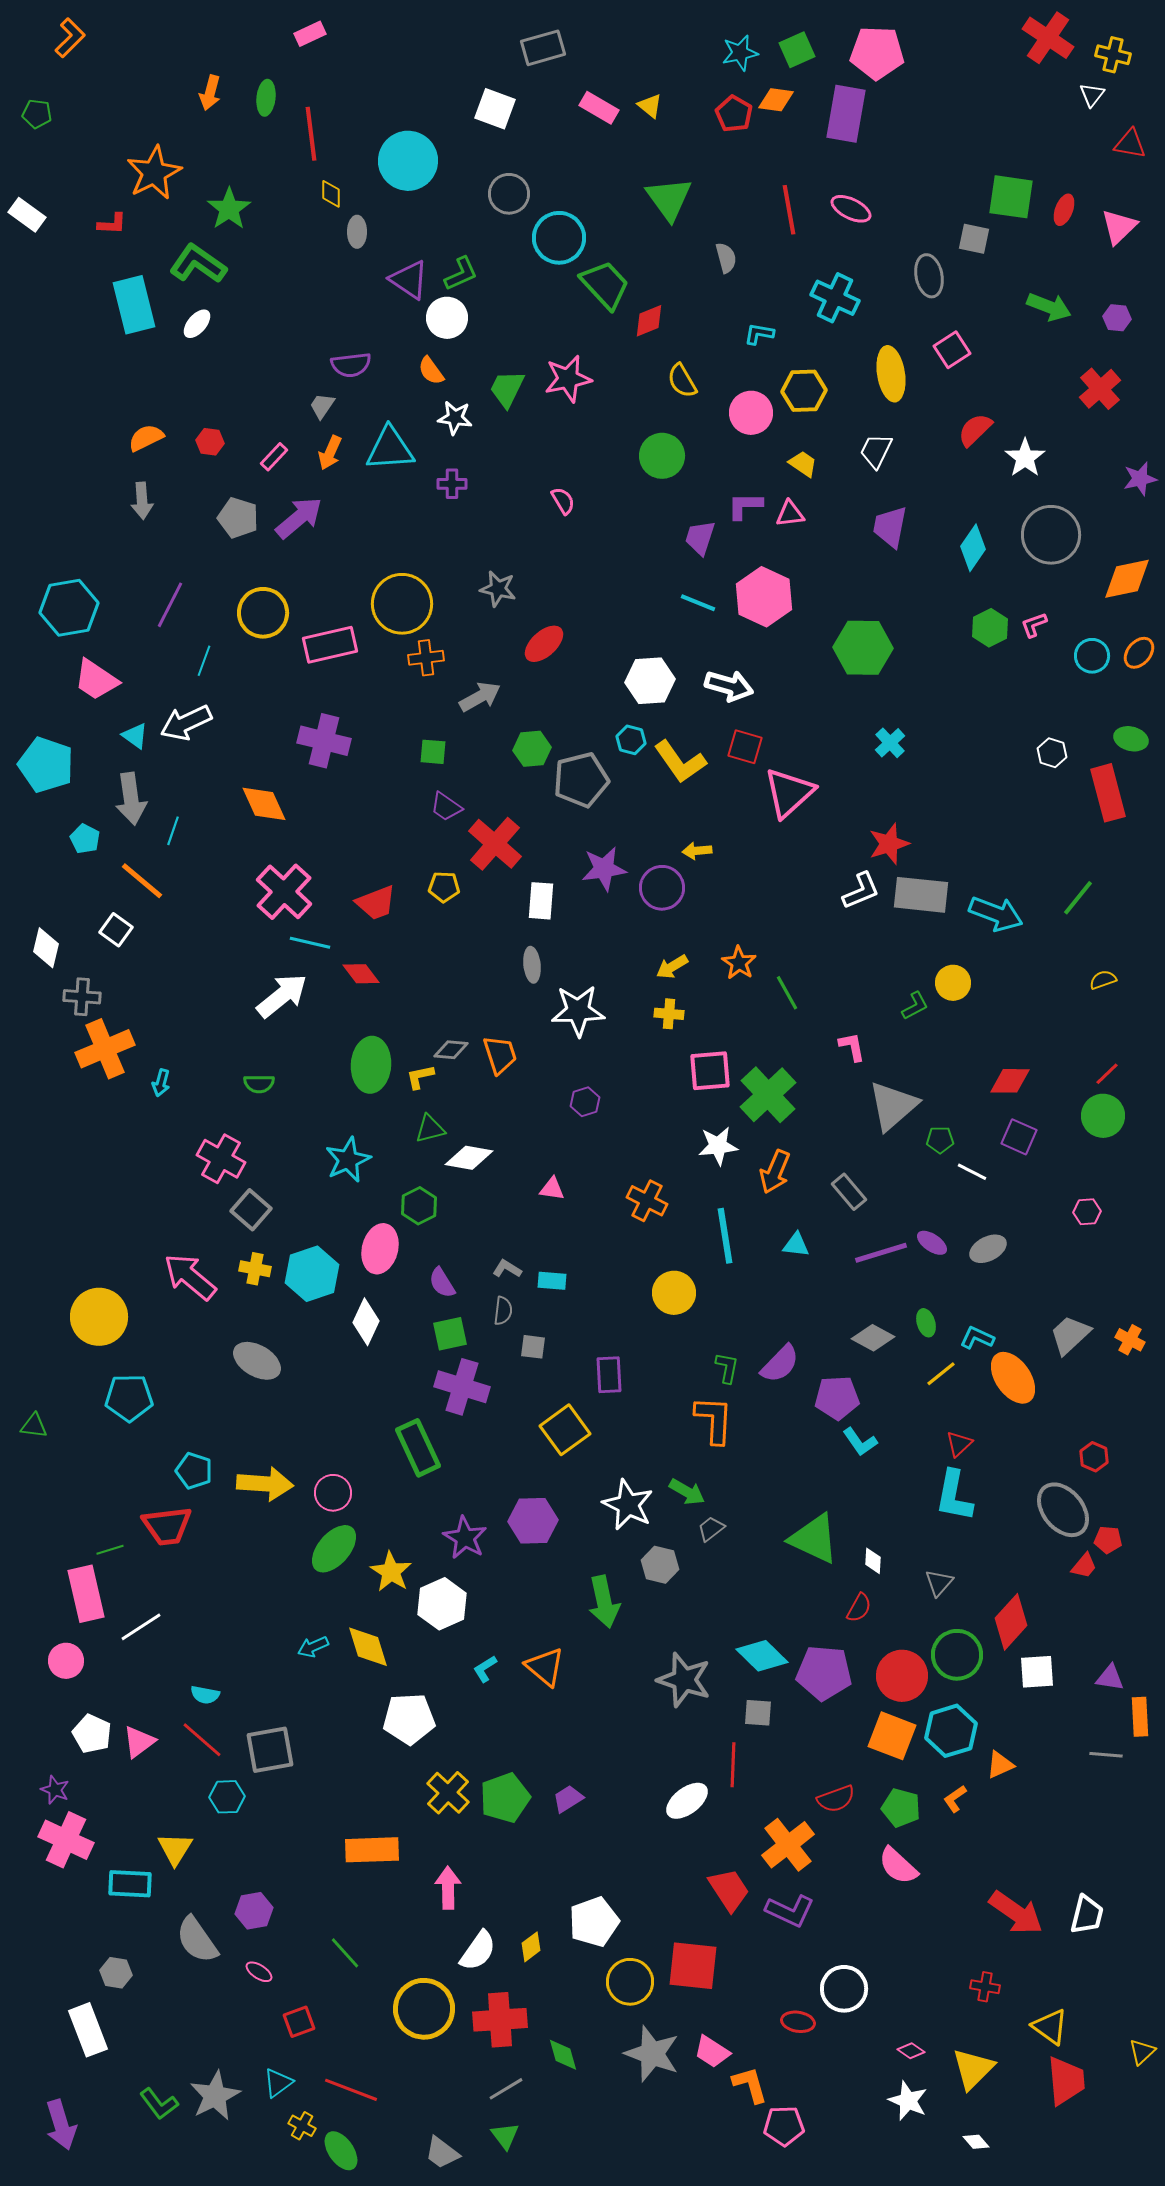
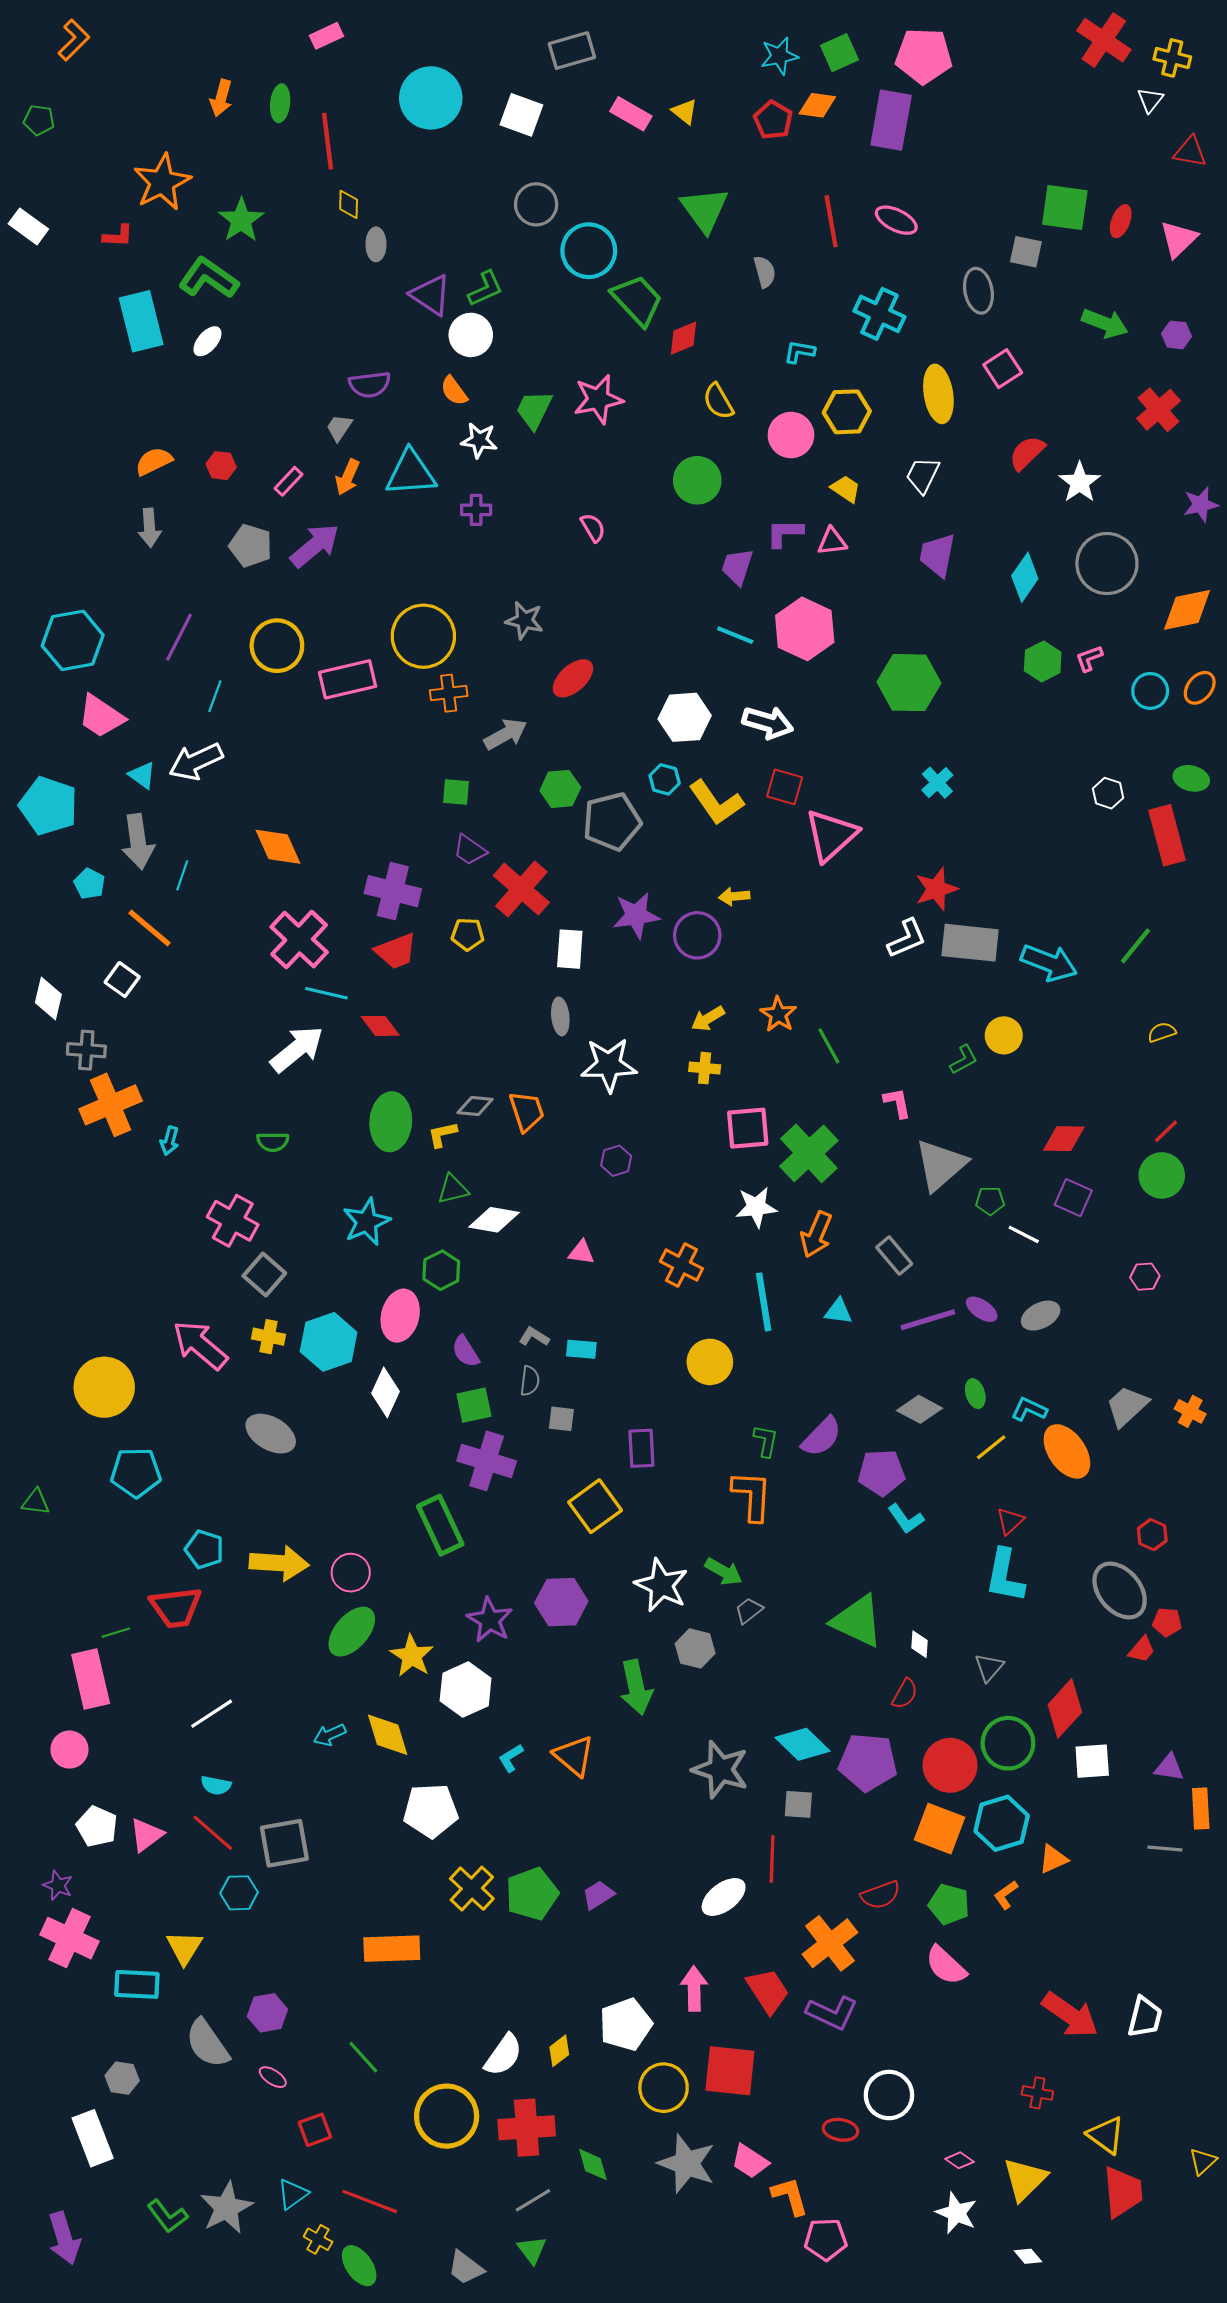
cyan circle: (408, 161) -> (431, 98), moved
purple cross: (324, 741) -> (393, 891), moved
white line: (141, 1627) -> (212, 1714), moved
pink arrow: (448, 1888) -> (694, 1989), moved

